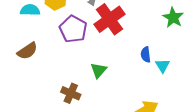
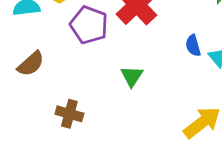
brown cross: (71, 93) -> (69, 114), moved

